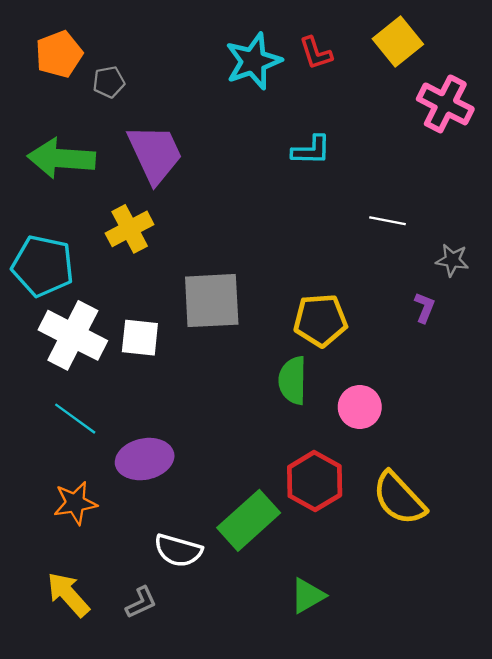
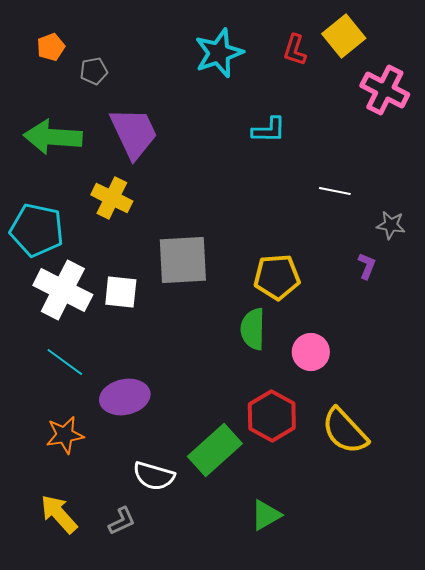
red L-shape: (316, 53) -> (295, 50), moved, turned 36
orange pentagon: (59, 54) -> (51, 47), size x0.7
yellow cross: (130, 229) -> (112, 198), turned -36

